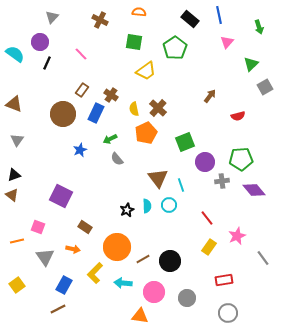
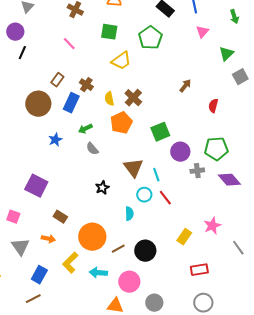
pink line: (81, 54) -> (69, 44), moved
red semicircle: (238, 116) -> (213, 106), turned 120
cyan semicircle: (147, 206) -> (129, 214), moved
black star: (127, 210) -> (102, 188), moved
red line: (207, 218) -> (165, 198), moved
gray circle: (187, 298) -> (154, 303), moved

